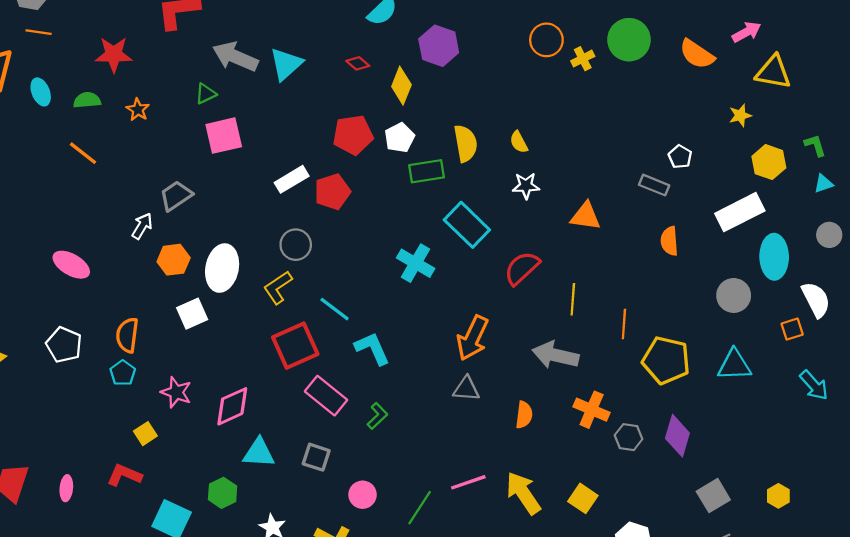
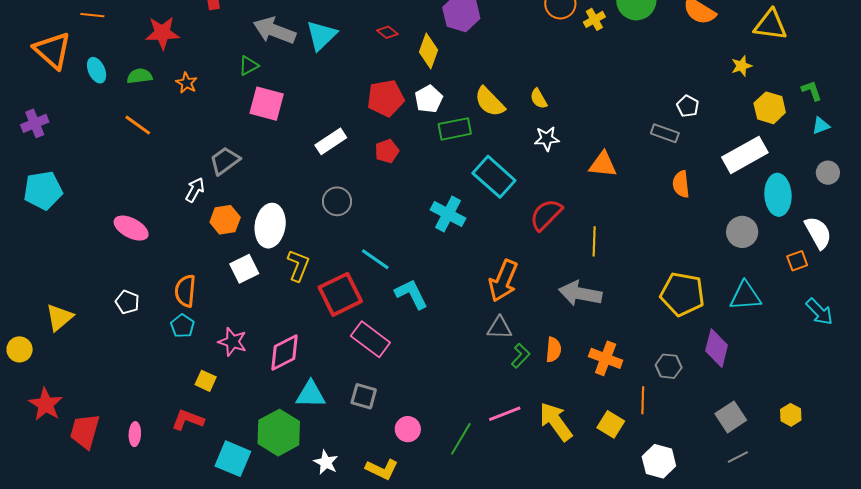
pink square: (224, 136) -> (267, 104), turned 30
yellow semicircle: (466, 143) -> (490, 102), turned 148
red pentagon: (332, 192) -> (387, 151), moved, size x0.7
yellow L-shape: (278, 287) -> (298, 265), moved, turned 148
orange line: (624, 324) -> (643, 400), moved
white pentagon: (64, 345) -> (127, 302), size x0.7
orange cross: (592, 410) -> (606, 358), moved
green L-shape: (377, 416) -> (521, 356), moved
yellow square: (145, 434) -> (206, 381), turned -30
purple diamond: (677, 436) -> (717, 348), moved
gray hexagon: (629, 437) -> (669, 366), moved
green hexagon: (223, 493) -> (279, 433), size x1.6

